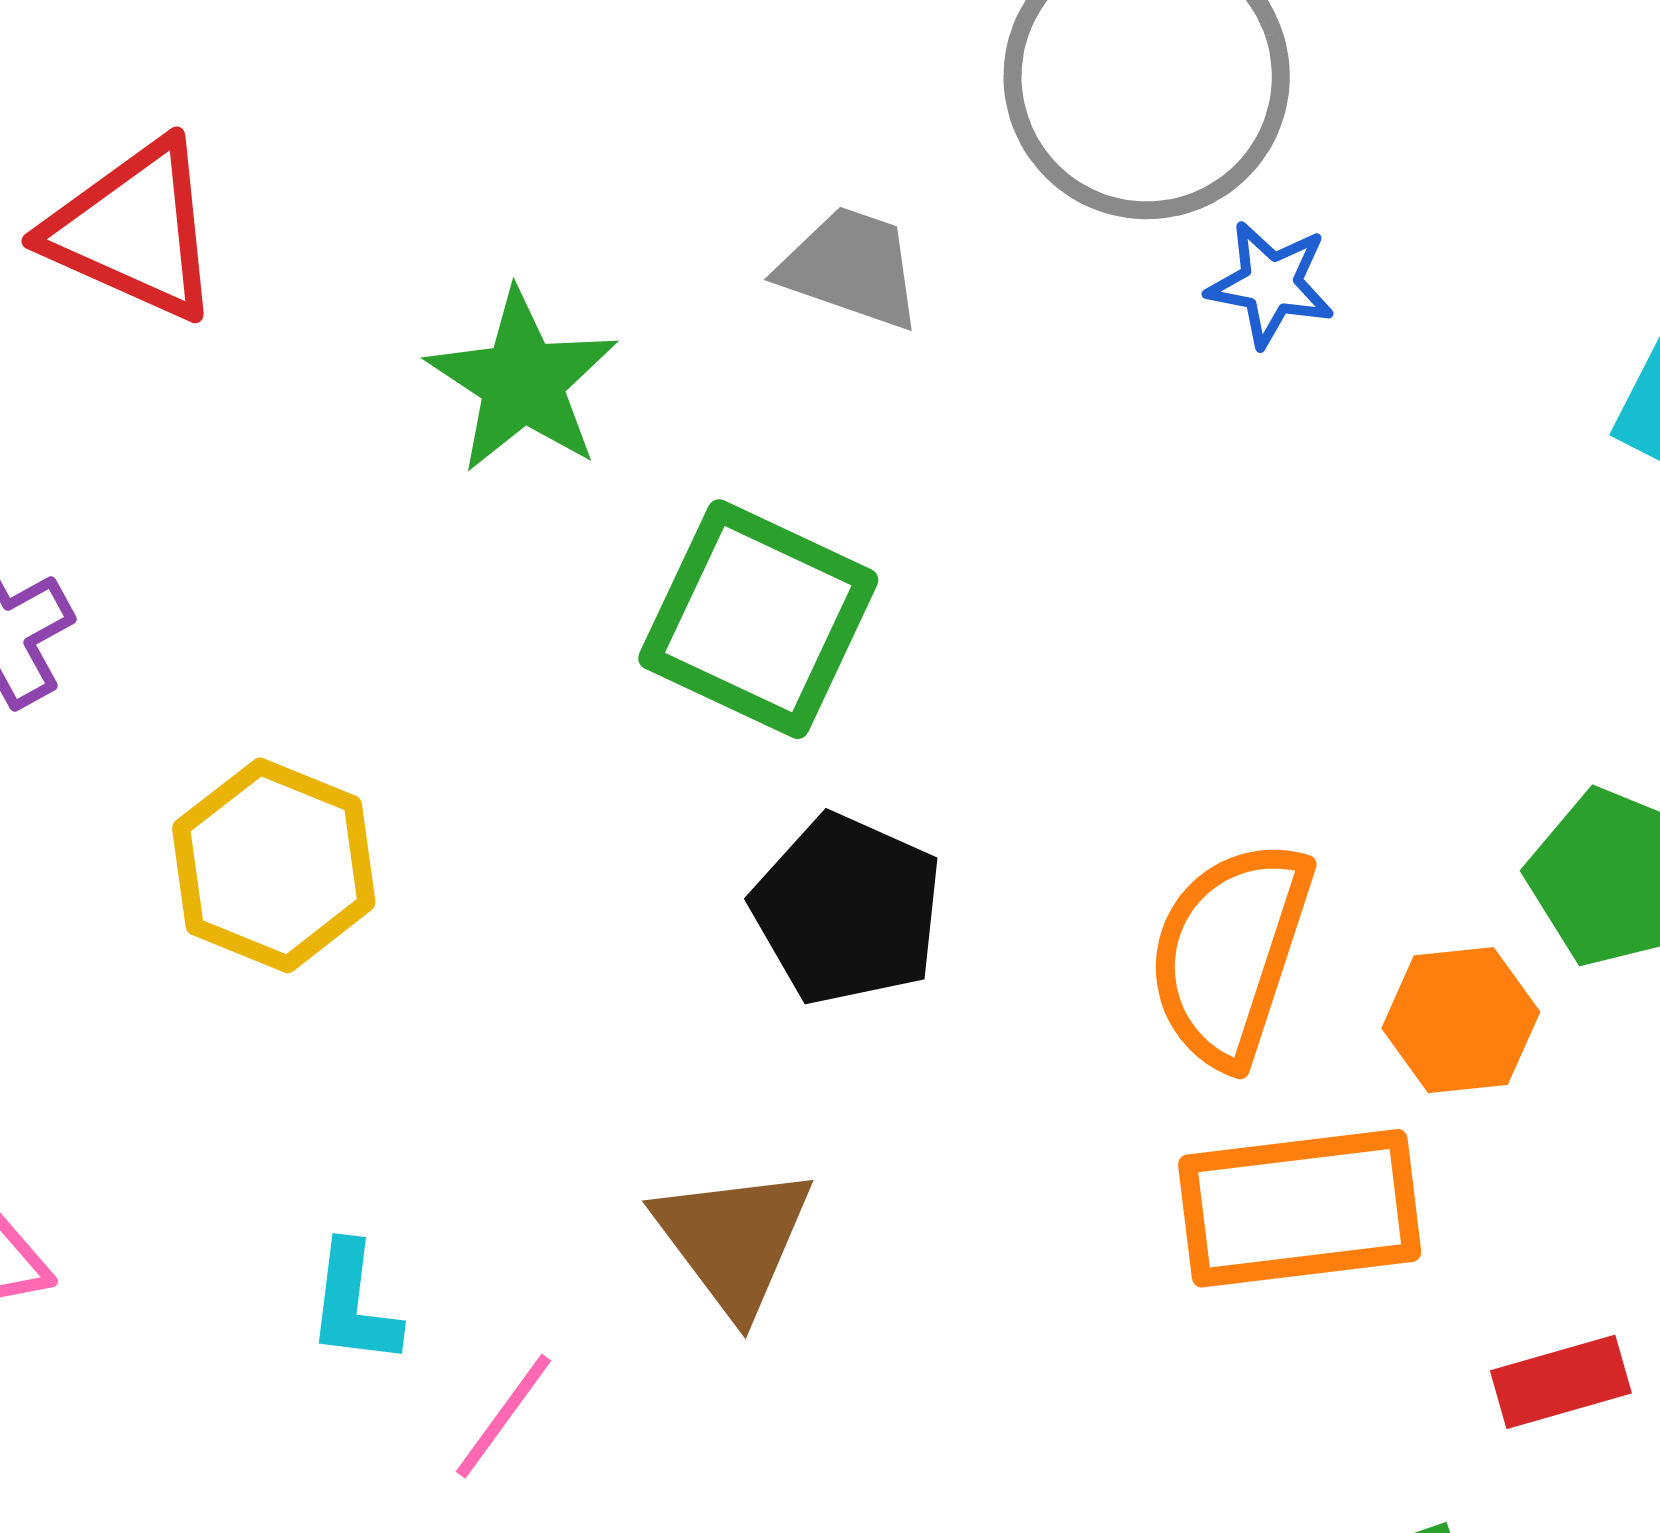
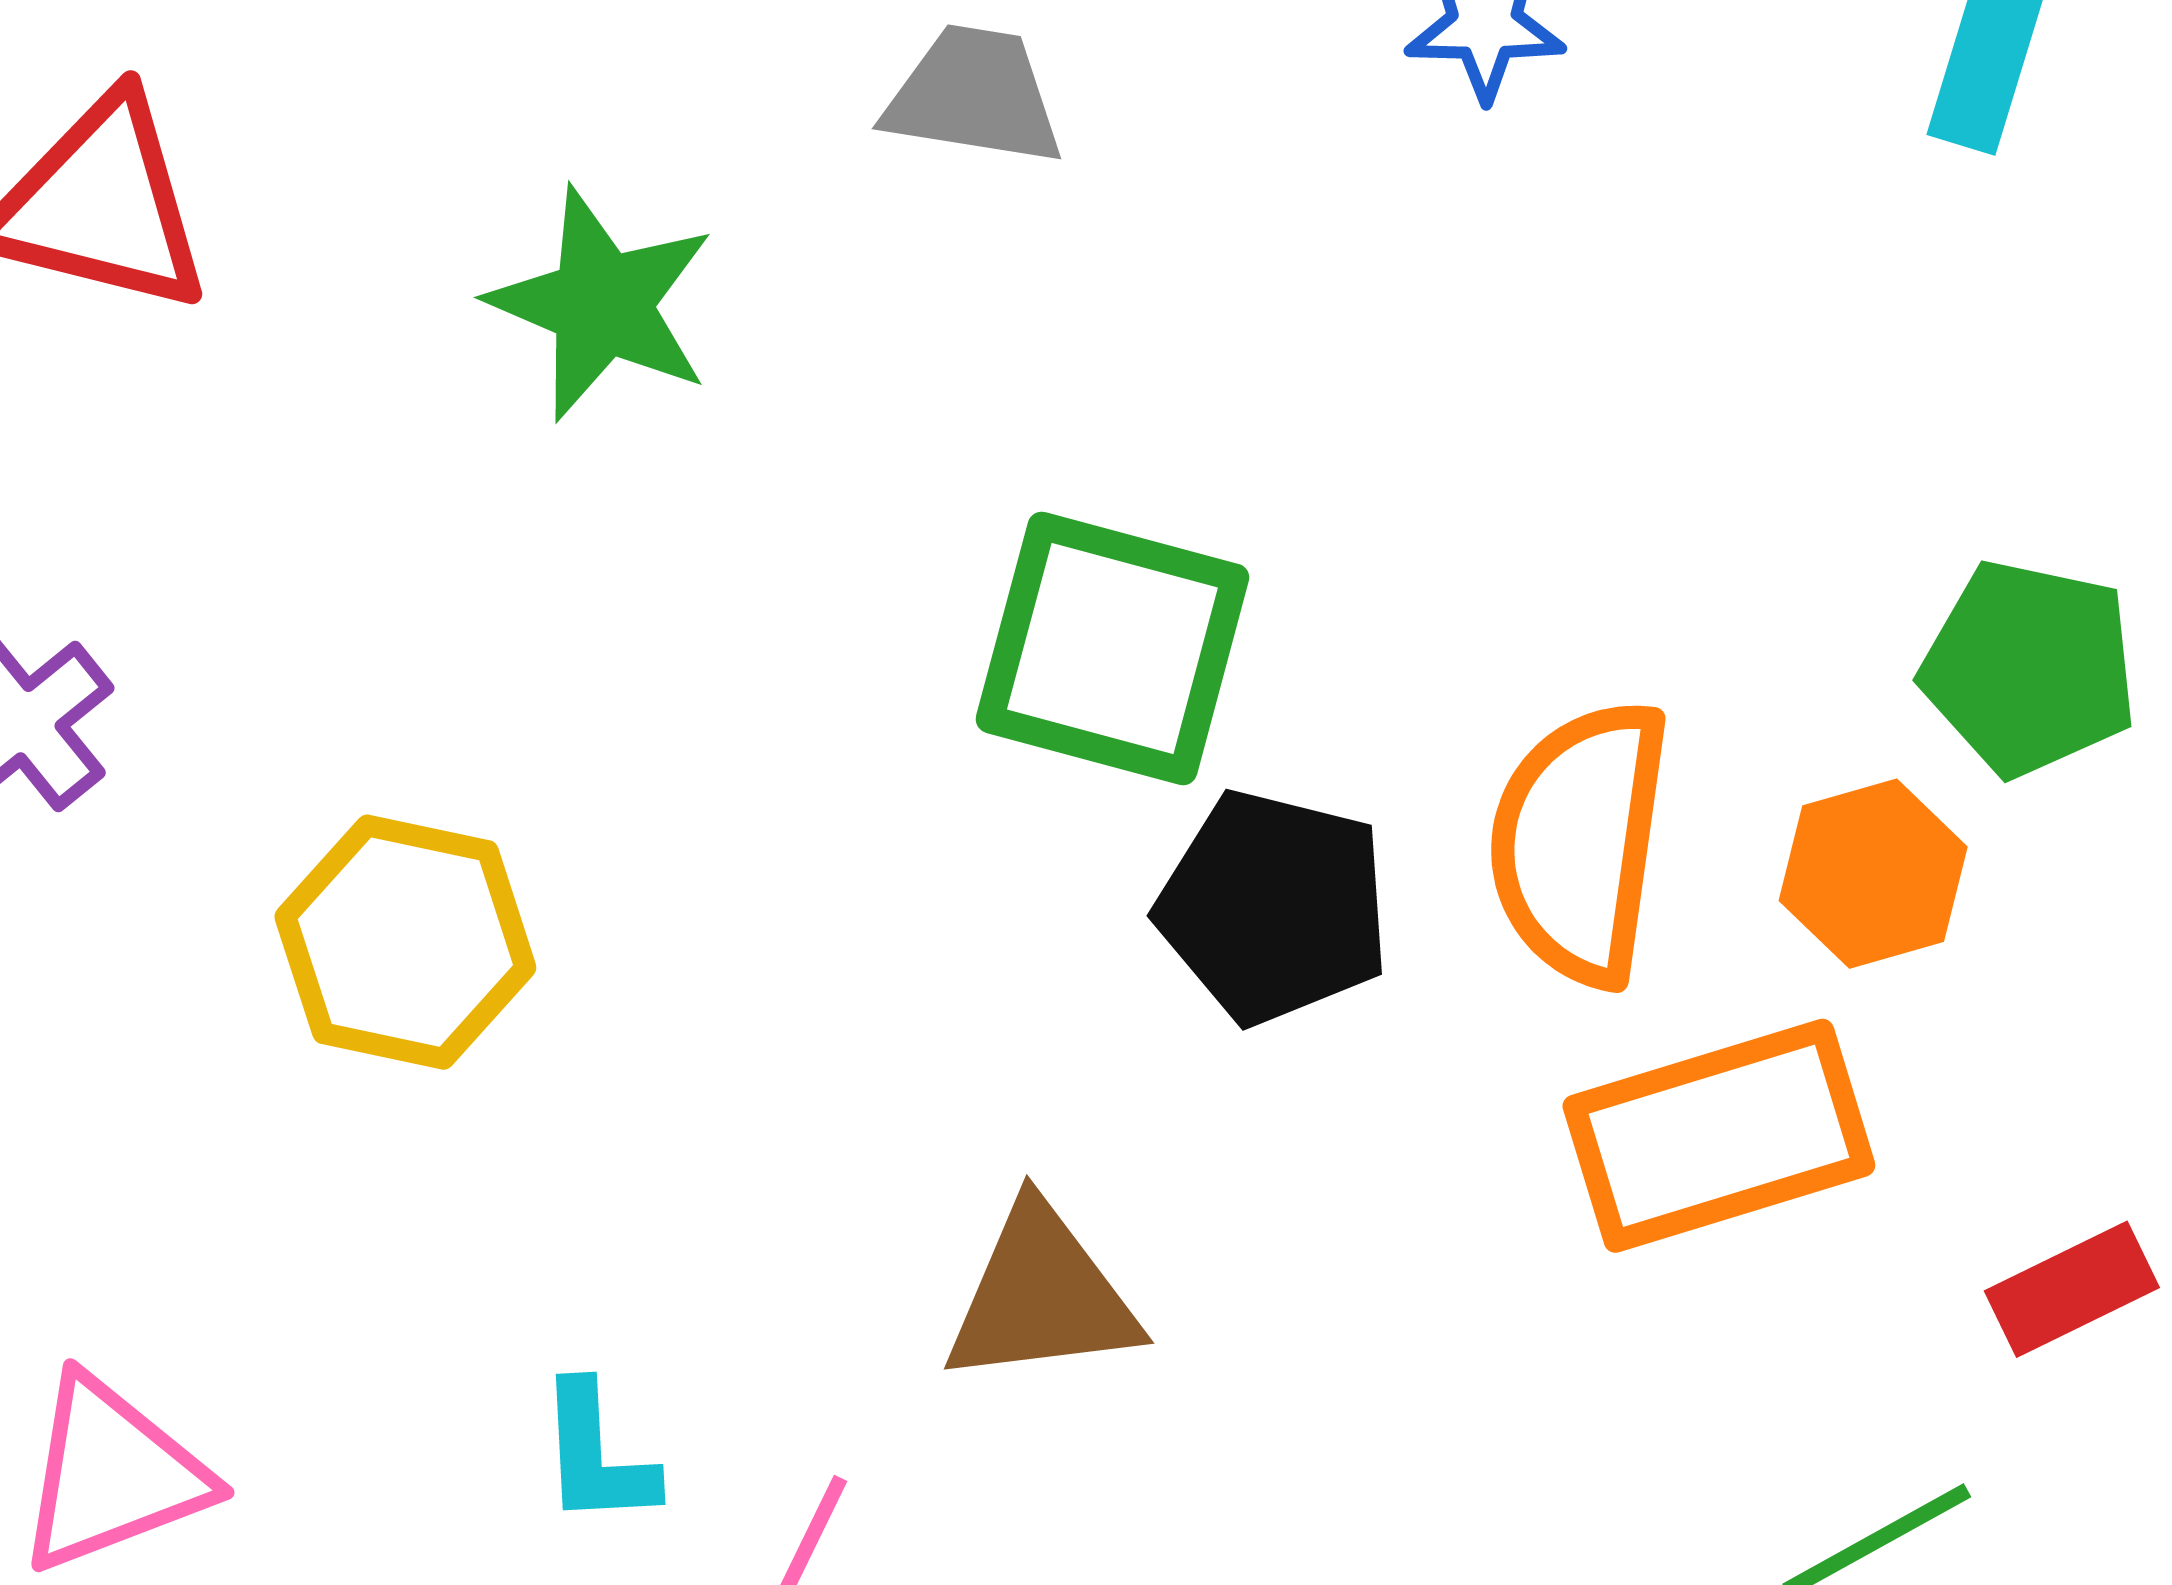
green square: (758, 619) -> (1112, 648), moved
black pentagon: (847, 910) -> (1274, 907), moved
brown triangle: (734, 1240) -> (1042, 1296), turned -50

